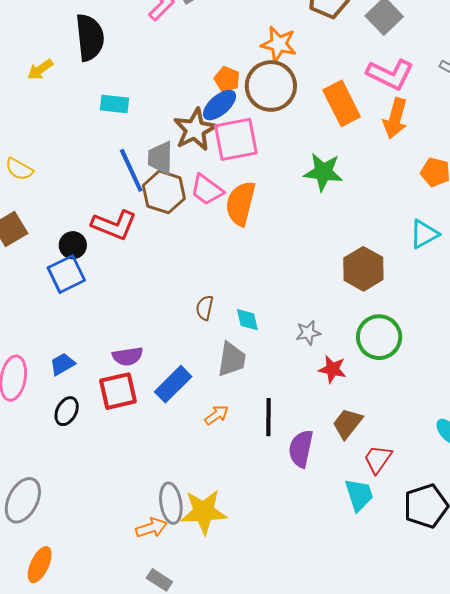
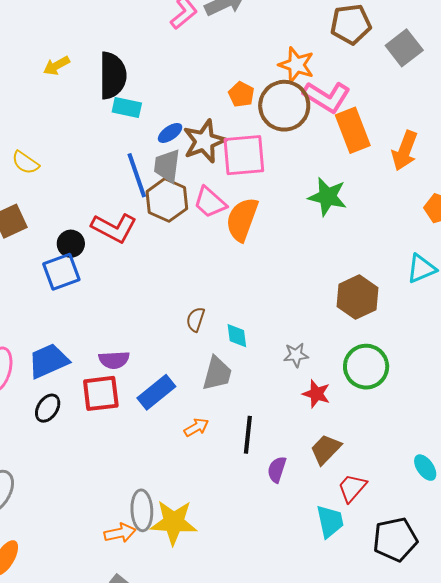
black semicircle: (90, 38) -> (113, 76), moved
pink L-shape: (390, 74) -> (327, 97), moved
blue ellipse: (220, 105) -> (170, 133), moved, size x0.7
blue trapezoid: (63, 364) -> (48, 361), size x1.6
purple semicircle: (301, 449) -> (277, 469), size x0.7

